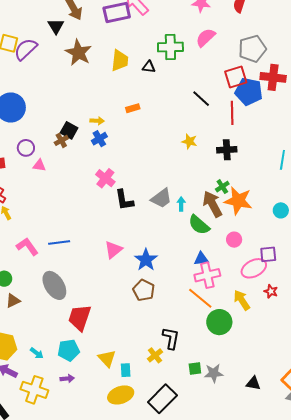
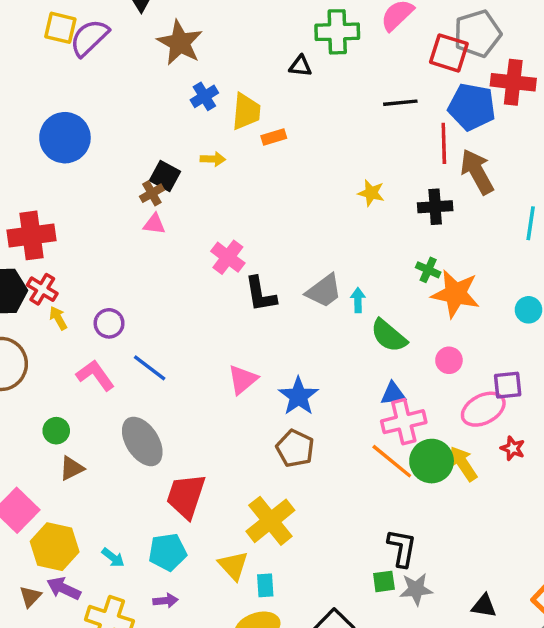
yellow trapezoid: (120, 60) -> (246, 111), moved
red square: (236, 77) -> (449, 53), moved, turned 35
black line: (201, 99) -> (400, 103), moved, turned -48
blue cross: (99, 139) -> (204, 96), moved
purple circle: (26, 148) -> (109, 323), moved
pink triangle: (39, 165) -> (154, 224), moved
green cross: (222, 187) -> (428, 270), turned -32
brown arrow: (212, 204) -> (477, 172), moved
blue line: (59, 243) -> (150, 368), turned 45
green circle: (219, 322) -> (432, 461), moved
black L-shape: (171, 338) -> (402, 548), moved
yellow cross: (155, 355) -> (270, 521), moved, size x1.8

